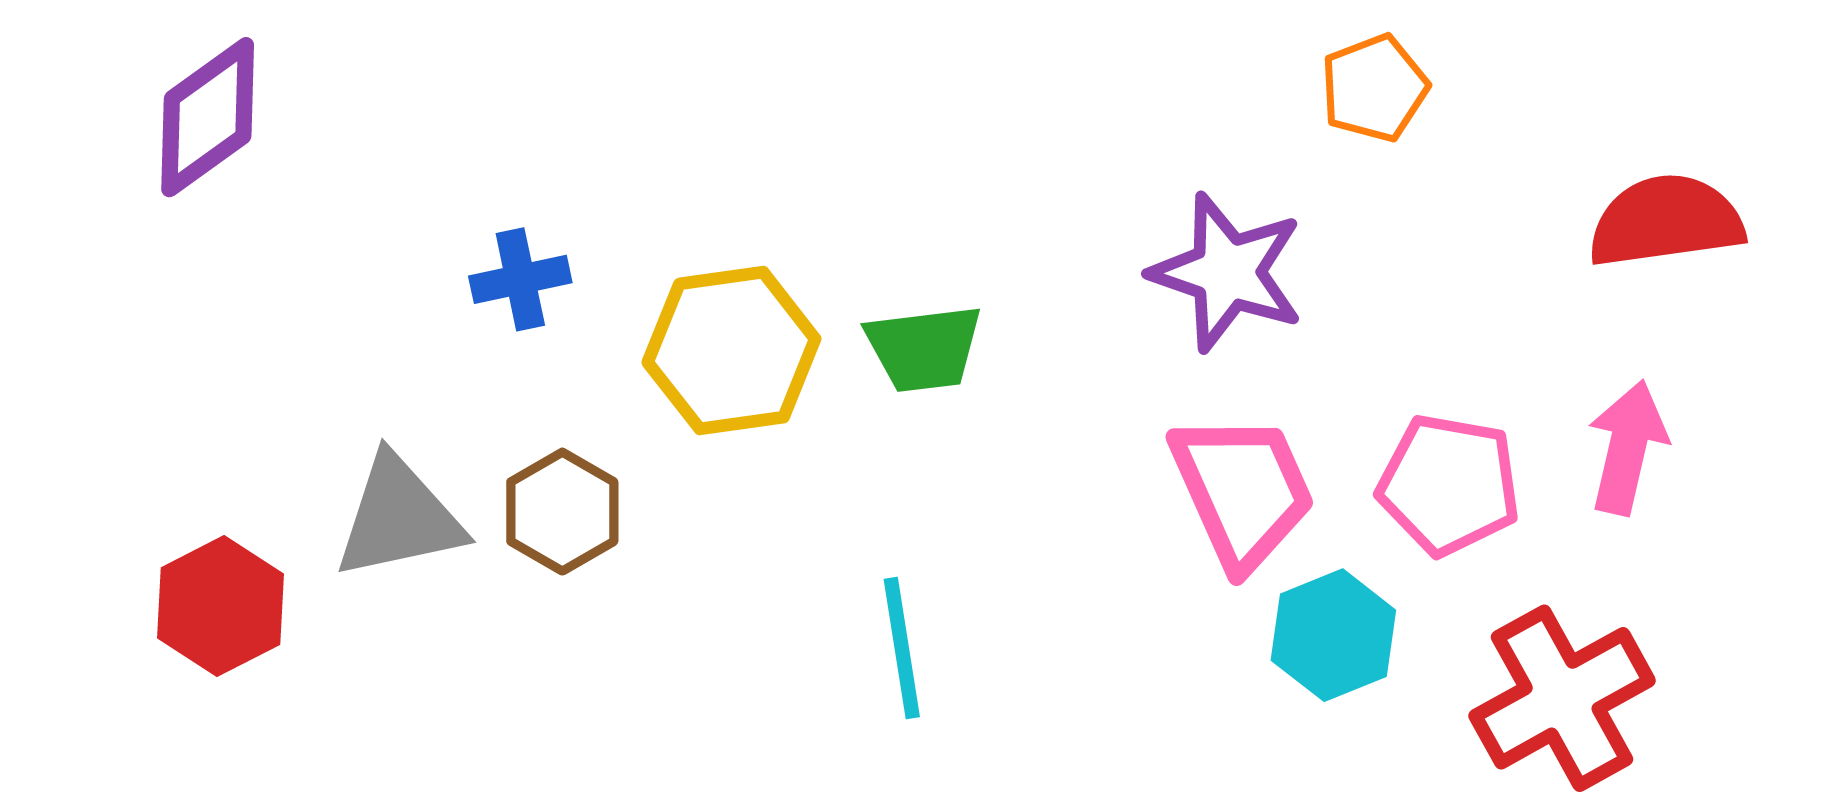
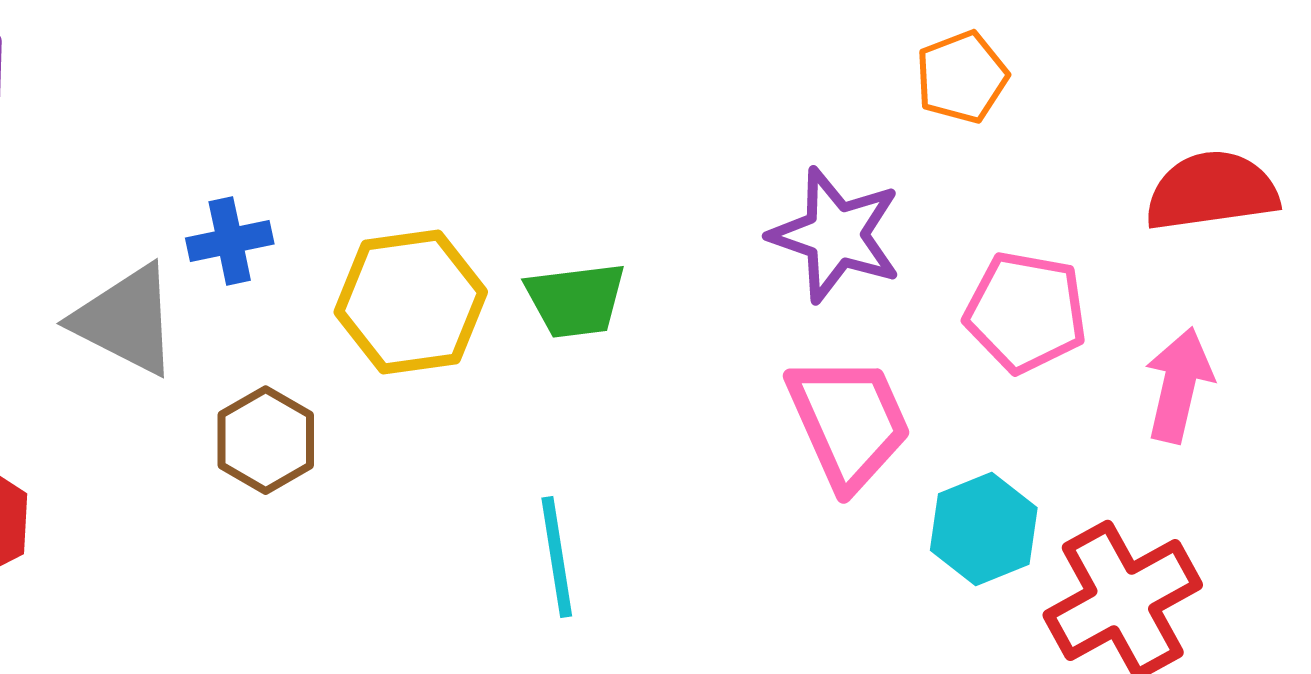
pink pentagon: (1449, 485) -> (1026, 312), moved
gray triangle: (399, 517) -> (126, 320), moved, turned 39
cyan hexagon: (1333, 635) -> (984, 529), moved

